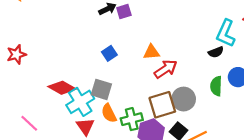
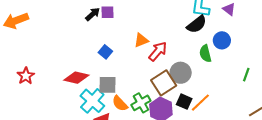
purple square: (124, 12) -> (108, 12), turned 32
black semicircle: (216, 52) -> (197, 24), size x1.5
red diamond: (62, 88) -> (76, 78), moved

